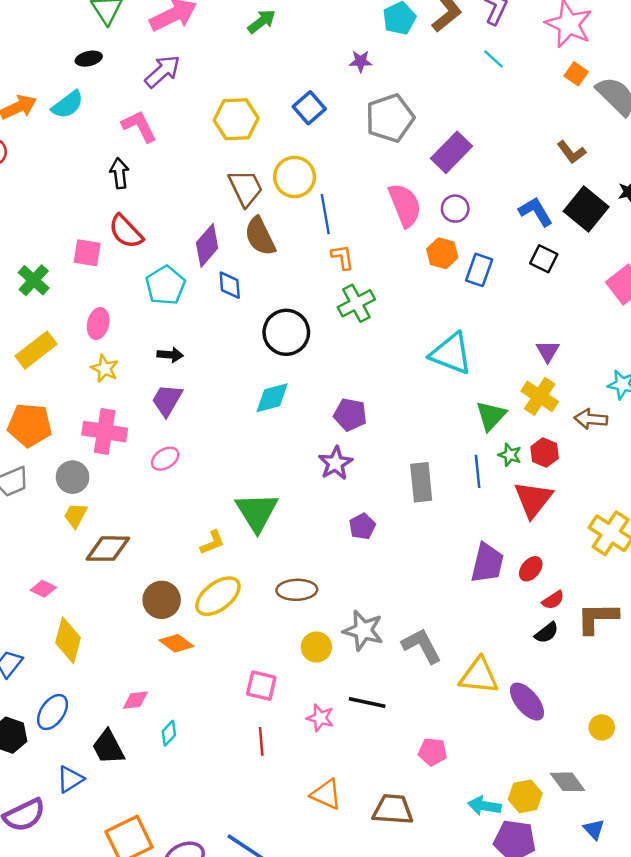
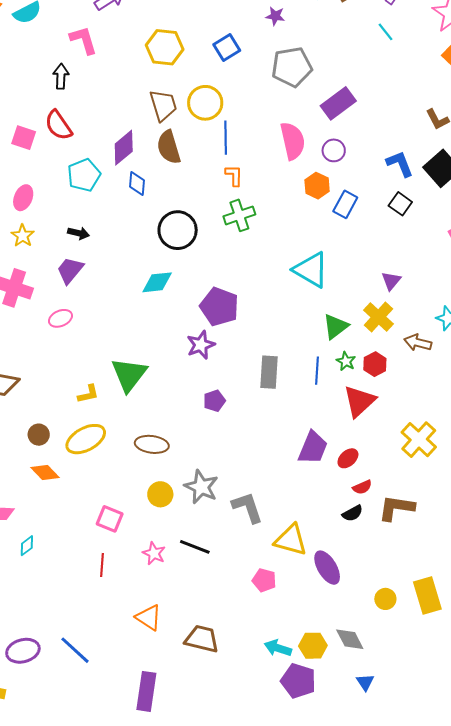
purple pentagon: (350, 415) -> (219, 307), size x1.4
brown circle: (162, 600) -> (39, 435), size x0.7
pink pentagon: (433, 752) -> (264, 580), moved

